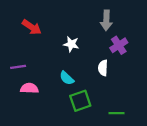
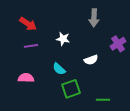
purple cross: (119, 45) -> (118, 44), moved
purple line: (18, 67) -> (31, 46), moved
white semicircle: (103, 68) -> (91, 60), turned -112

